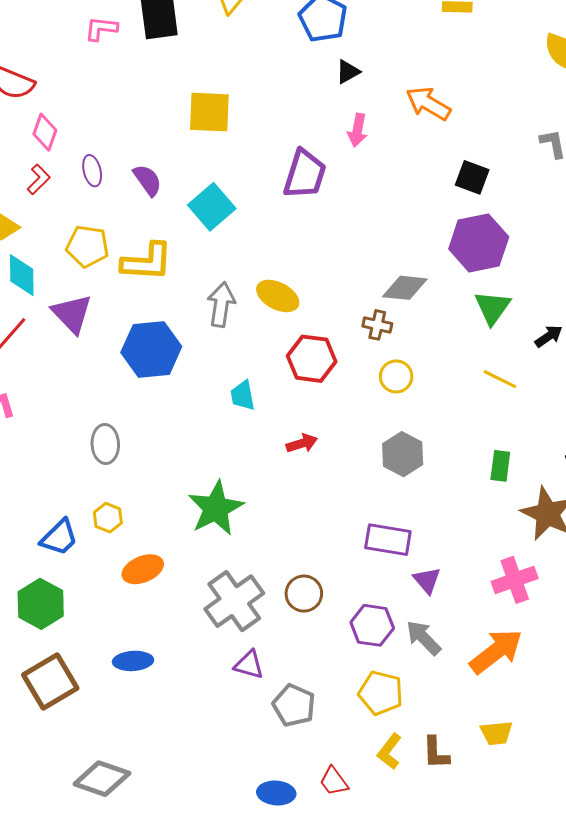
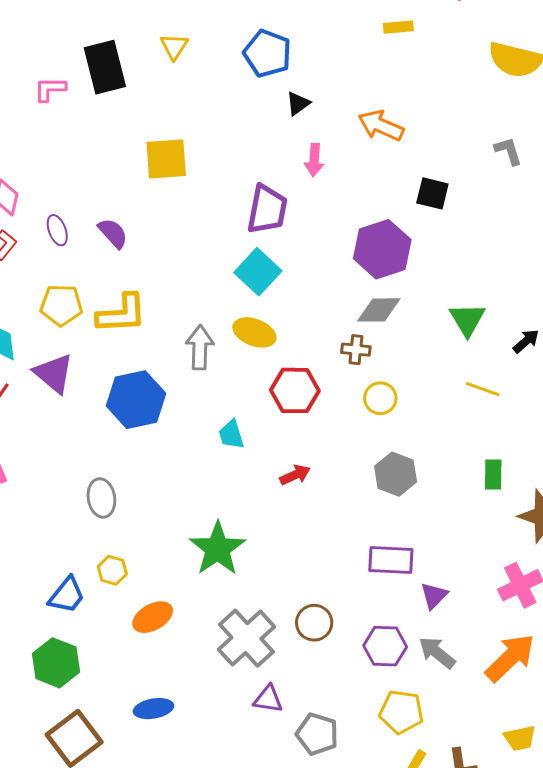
cyan square: (212, 207) -> (258, 272), moved
purple hexagon: (479, 243) -> (382, 249), moved
purple triangle: (427, 580) -> (434, 596), turned 32

